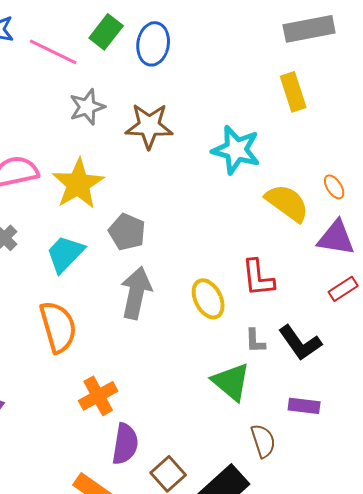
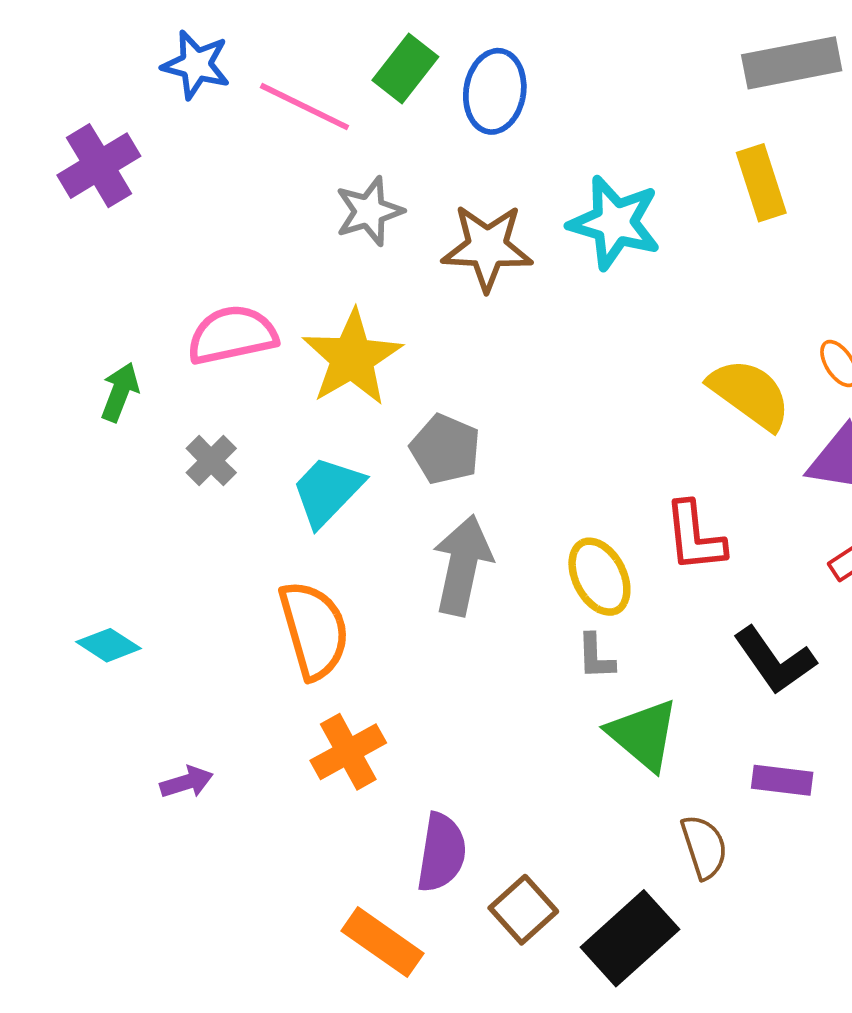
cyan star: (236, 150) -> (615, 223), moved
gray L-shape: (255, 341) -> (596, 657), moved
orange cross: (98, 396) -> (348, 752), moved

